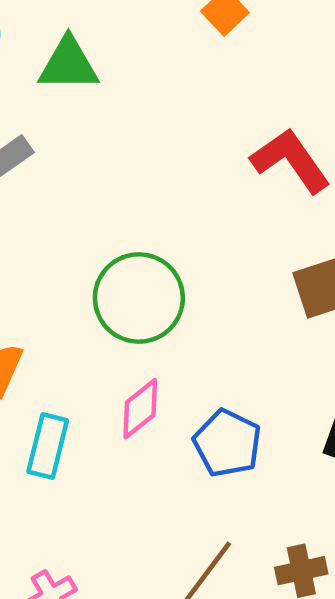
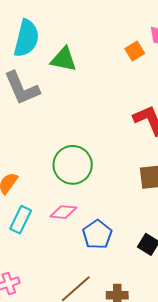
pink diamond: (140, 409) -> (63, 212), turned 32

